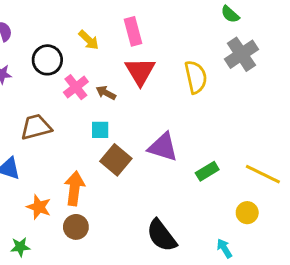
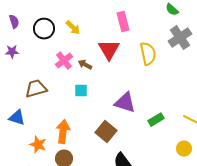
pink rectangle: (133, 31) -> (123, 22), moved
black circle: (47, 60) -> (44, 29), moved
brown square: (116, 160) -> (106, 132), moved

